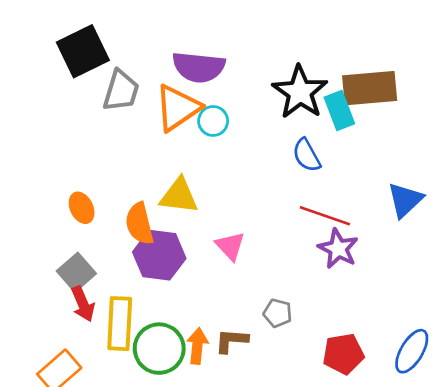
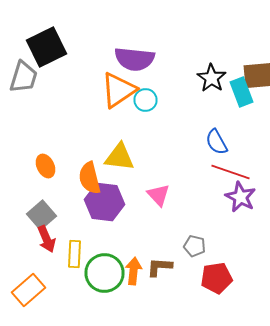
gray trapezoid: (121, 91) -> (24, 77), moved
black star: (300, 92) -> (212, 78), size x0.7
blue semicircle: (307, 155) -> (216, 142), moved
yellow rectangle: (120, 324) -> (74, 254), size x0.7
red pentagon: (343, 354) -> (216, 278), moved

